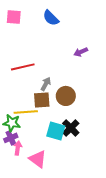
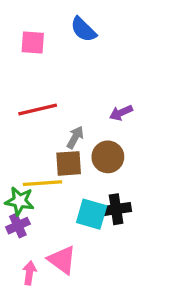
pink square: (14, 17) -> (33, 42), moved
purple arrow: (81, 52) -> (121, 113), moved
black cross: (71, 128) -> (116, 209), turned 36
pink arrow: (18, 148) -> (29, 273), moved

